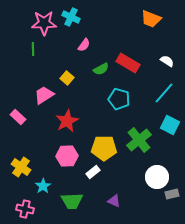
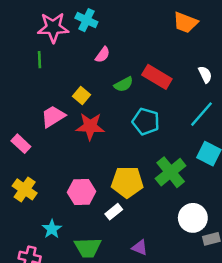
white semicircle: (167, 61) -> (205, 74), turned 32
red star: (67, 121) -> (90, 126), moved, turned 30
yellow cross: (21, 167) -> (25, 189), moved

